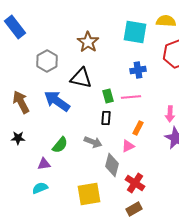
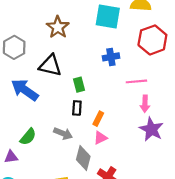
pink line: (131, 97) -> (136, 81), moved
orange rectangle: (138, 128) -> (98, 119), moved

